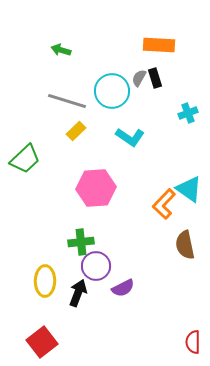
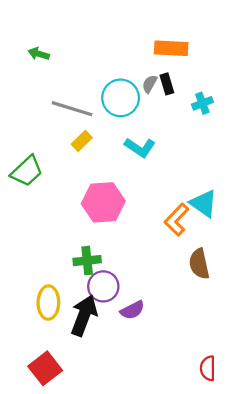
green arrow: (61, 50) -> (39, 54), moved
cyan cross: (188, 113) -> (202, 103), moved
black arrow: (78, 293) -> (84, 315), size x1.4

